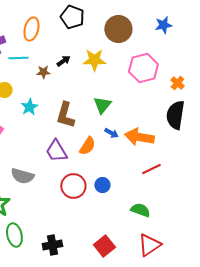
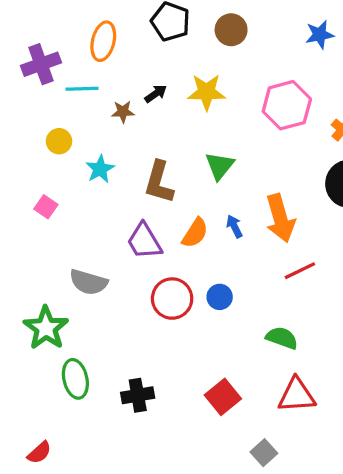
brown circle: (118, 29) -> (231, 30), moved, size x0.7
blue arrow: (111, 133) -> (234, 226), moved, turned -144
orange arrow: (139, 137) -> (280, 218), turned -116
red triangle: (149, 245) -> (297, 395), turned 30

